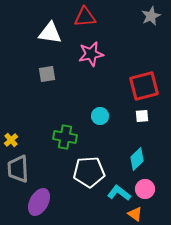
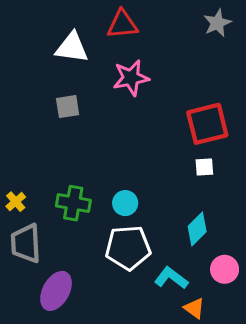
cyan circle: (100, 116) -> (125, 203), moved
green cross: (65, 137) -> (73, 203), moved
pink circle: (145, 189) -> (225, 269), moved

